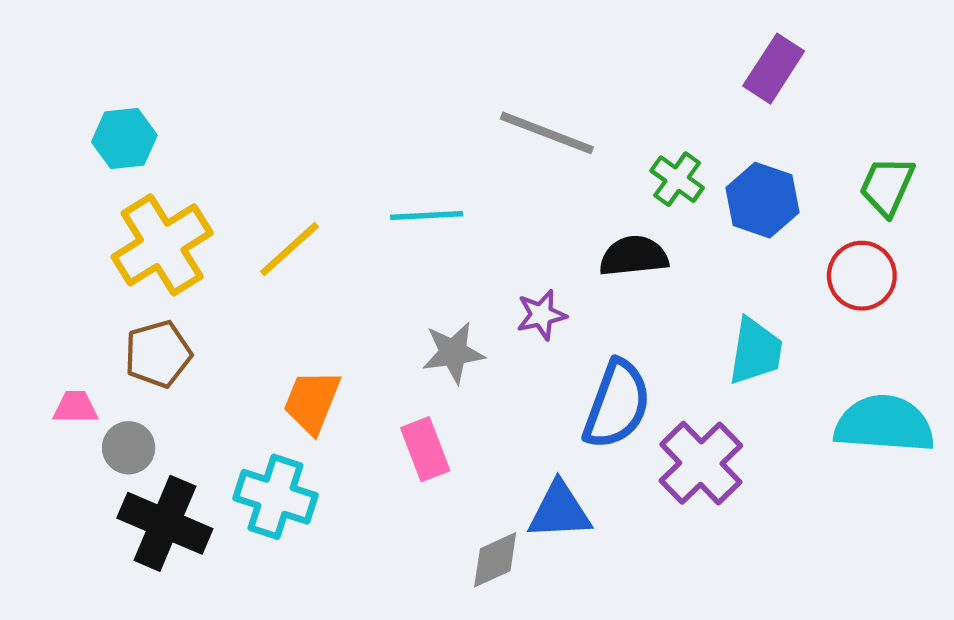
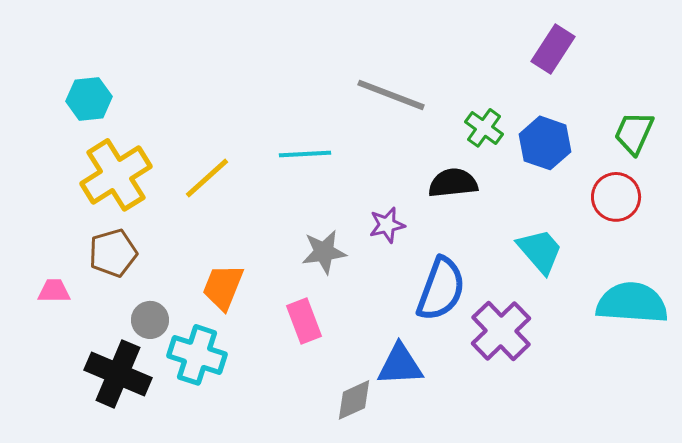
cyan trapezoid: (755, 351) -> (540, 251), turned -50
gray circle: (129, 448) -> (150, 320), moved

